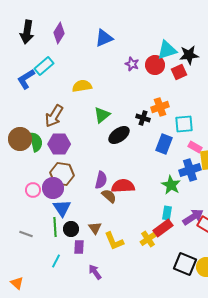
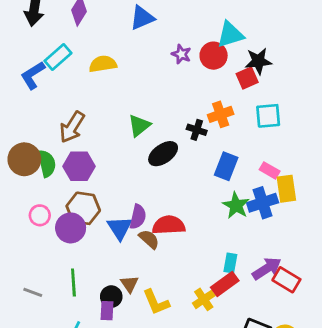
black star: (189, 55) -> (258, 61), moved
red square: (179, 72) -> (247, 78), moved
yellow semicircle: (82, 86) -> (103, 64), moved
cyan square: (184, 124) -> (268, 116), moved
green star: (171, 185) -> (236, 206), moved
pink circle: (33, 190) -> (40, 215), moved
blue triangle: (62, 208) -> (120, 228), moved
black circle: (71, 229) -> (111, 297), moved

